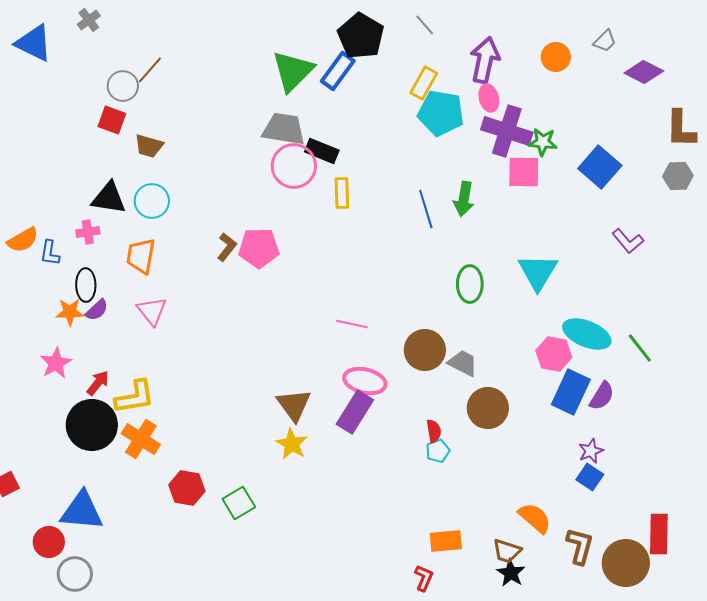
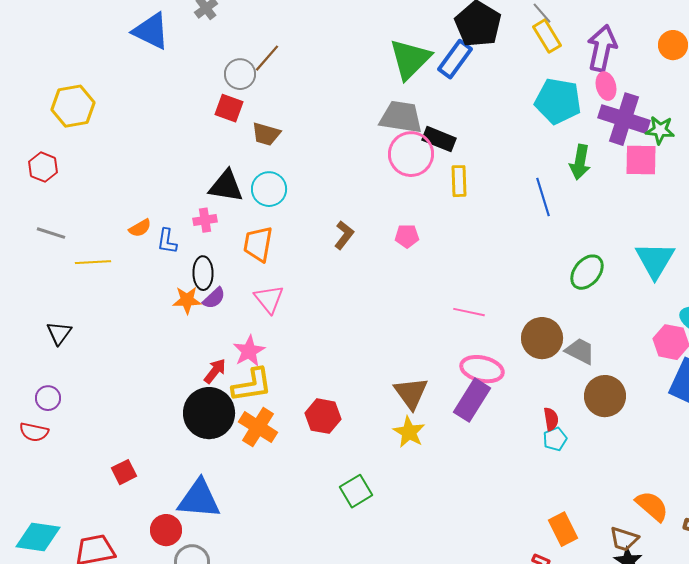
yellow rectangle: (424, 83) -> (547, 36), moved, turned -60
green arrow: (464, 199) -> (580, 162), moved
orange semicircle: (23, 240) -> (140, 228), size x0.7
pink pentagon: (259, 248) -> (407, 236), moved, size x0.6
green ellipse: (470, 284) -> (587, 272), turned 39
pink star: (56, 363) -> (249, 351), moved
red hexagon: (187, 488) -> (323, 416), moved
orange rectangle: (446, 541) -> (563, 529), turned 68

